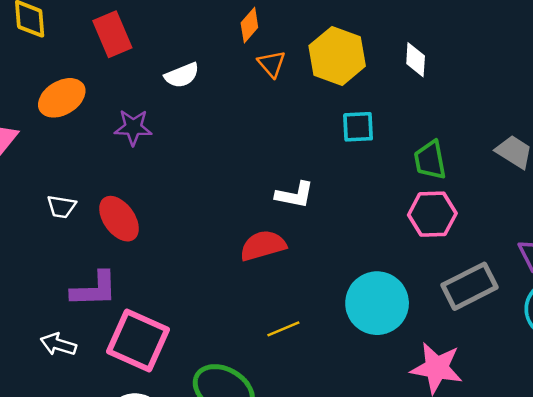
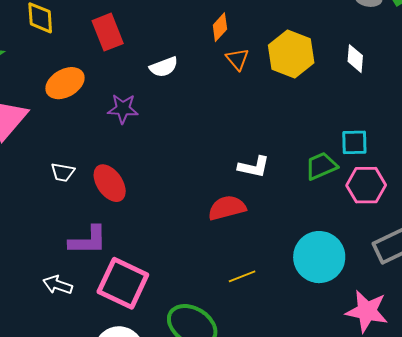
cyan square: (358, 127) -> (354, 142), moved
green trapezoid: (430, 160) -> (321, 166), moved, turned 76

